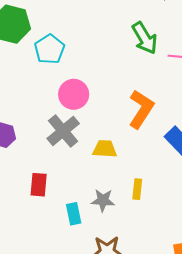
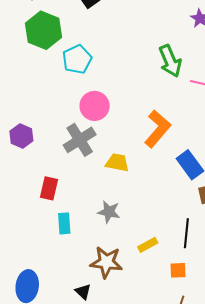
yellow rectangle: (137, 189) -> (148, 245), moved, turned 48
cyan rectangle: (74, 214) -> (64, 223), moved

